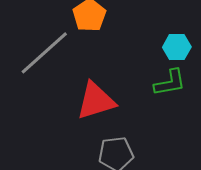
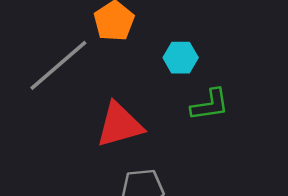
cyan hexagon: (177, 47) -> (181, 58), moved

